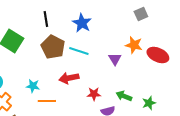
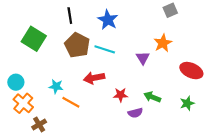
orange star: (134, 45) -> (163, 43), turned 30
red ellipse: (158, 55) -> (191, 71), moved
orange line: (47, 101) -> (71, 102), turned 30
green star: (149, 103) -> (187, 103), moved

